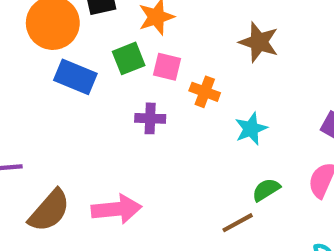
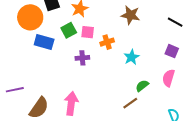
orange cross: (205, 92) -> (107, 42), turned -32
pink arrow: (116, 209) -> (71, 103), turned -70

